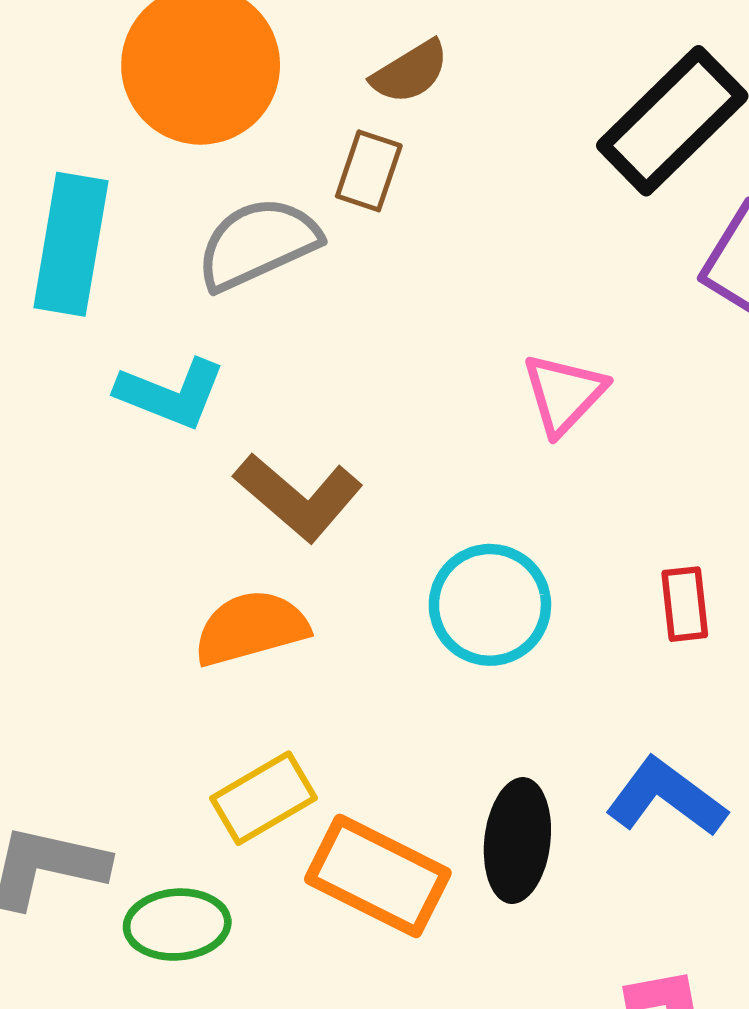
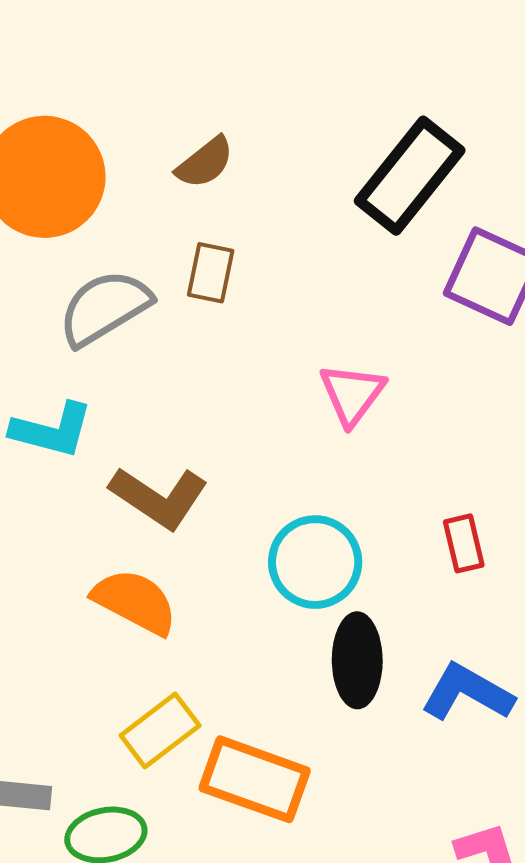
brown rectangle: (369, 171) -> (211, 273), moved
orange semicircle: (251, 628) -> (135, 602), turned 50
black ellipse: (517, 841) -> (357, 660), moved

